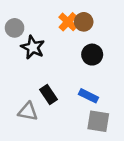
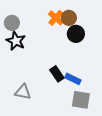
black star: (33, 47) -> (16, 41), moved
black circle: (92, 55) -> (76, 34), moved
black rectangle: (49, 95) -> (57, 74), moved

